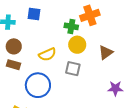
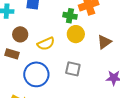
brown circle: (14, 46) -> (20, 34), moved
gray square: (73, 69) -> (73, 69), moved

